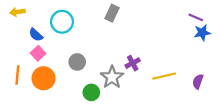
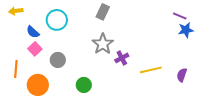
gray circle: (77, 62) -> (58, 60), moved
gray star: (112, 77) -> (103, 44), moved
orange circle: (43, 78) -> (38, 85), moved

